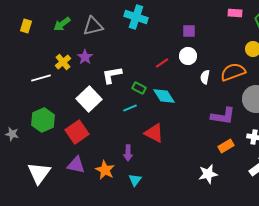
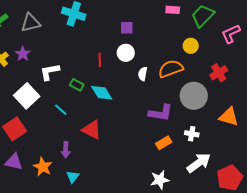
red line: (162, 63) -> (100, 60), turned -56
cyan line: (130, 108) -> (61, 110), moved, turned 64
white star: (208, 174) -> (160, 180), moved

